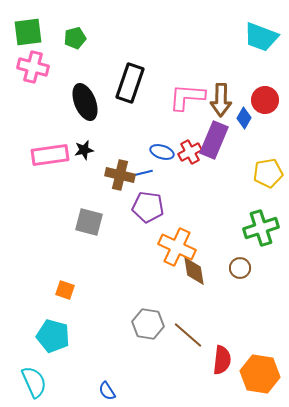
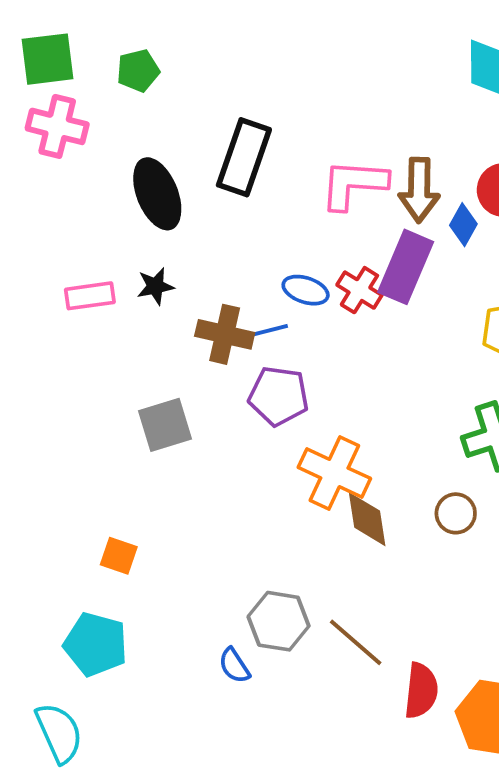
red cross: (190, 152) -> (359, 290), turned -30
pink rectangle: (50, 155) -> (90, 296), size x0.7
gray square: (89, 222) -> (165, 425), turned -32
blue semicircle: (107, 391) -> (234, 666), moved

